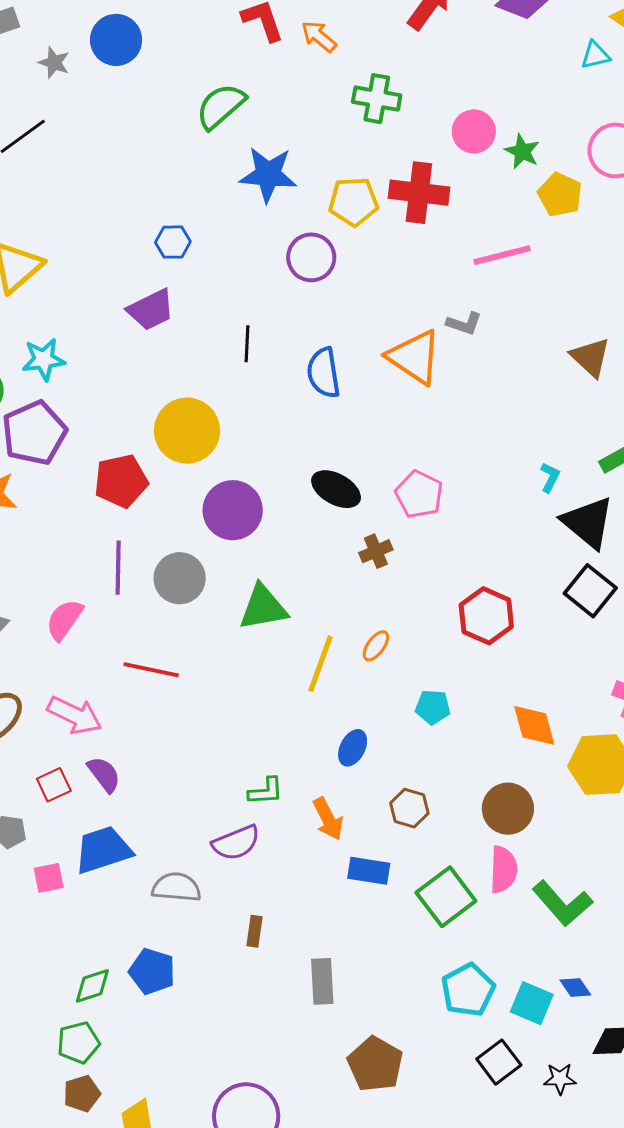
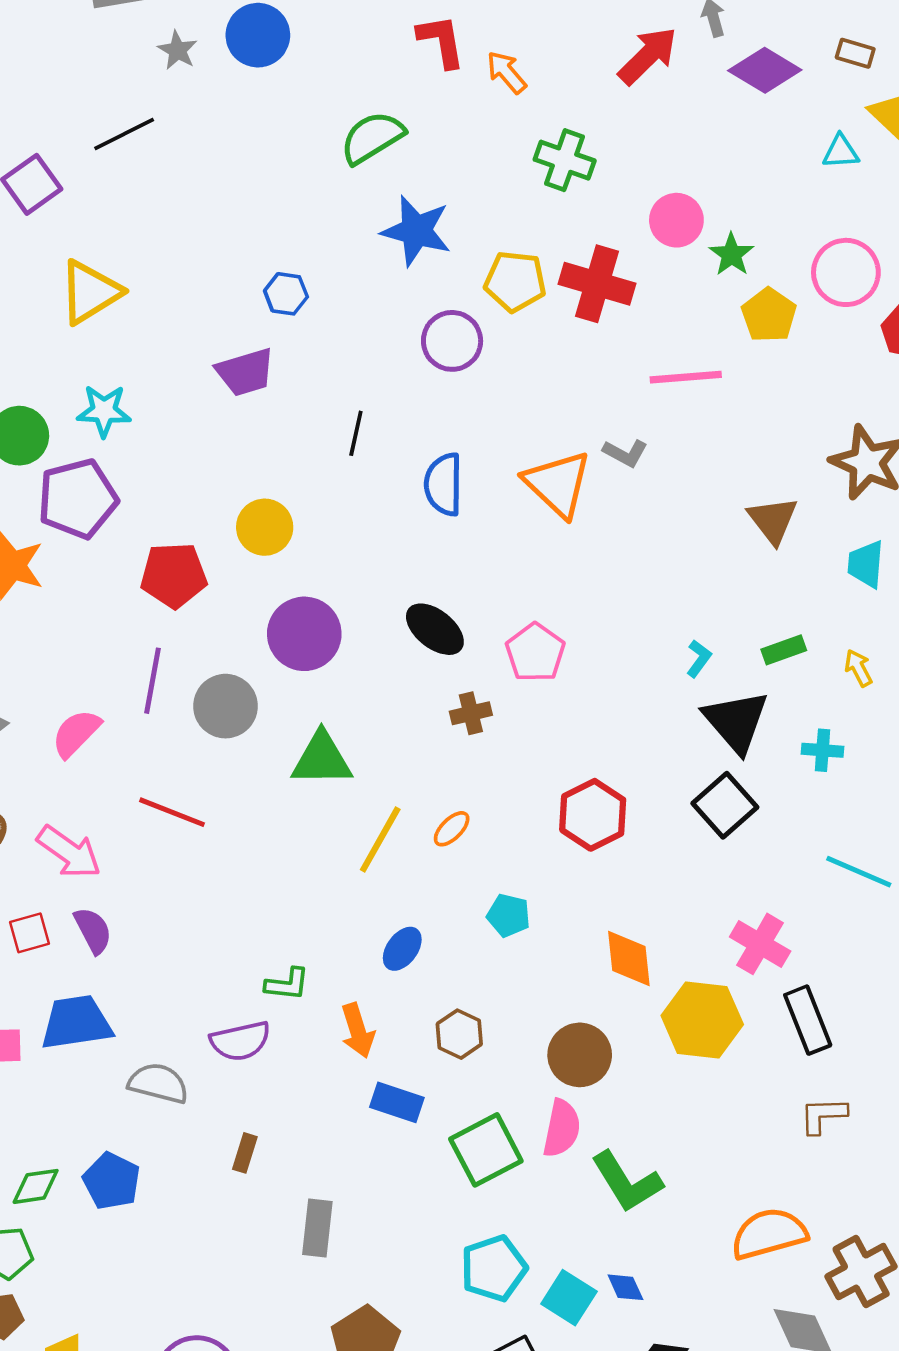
yellow circle: (187, 431) -> (265, 527), size x0.7

